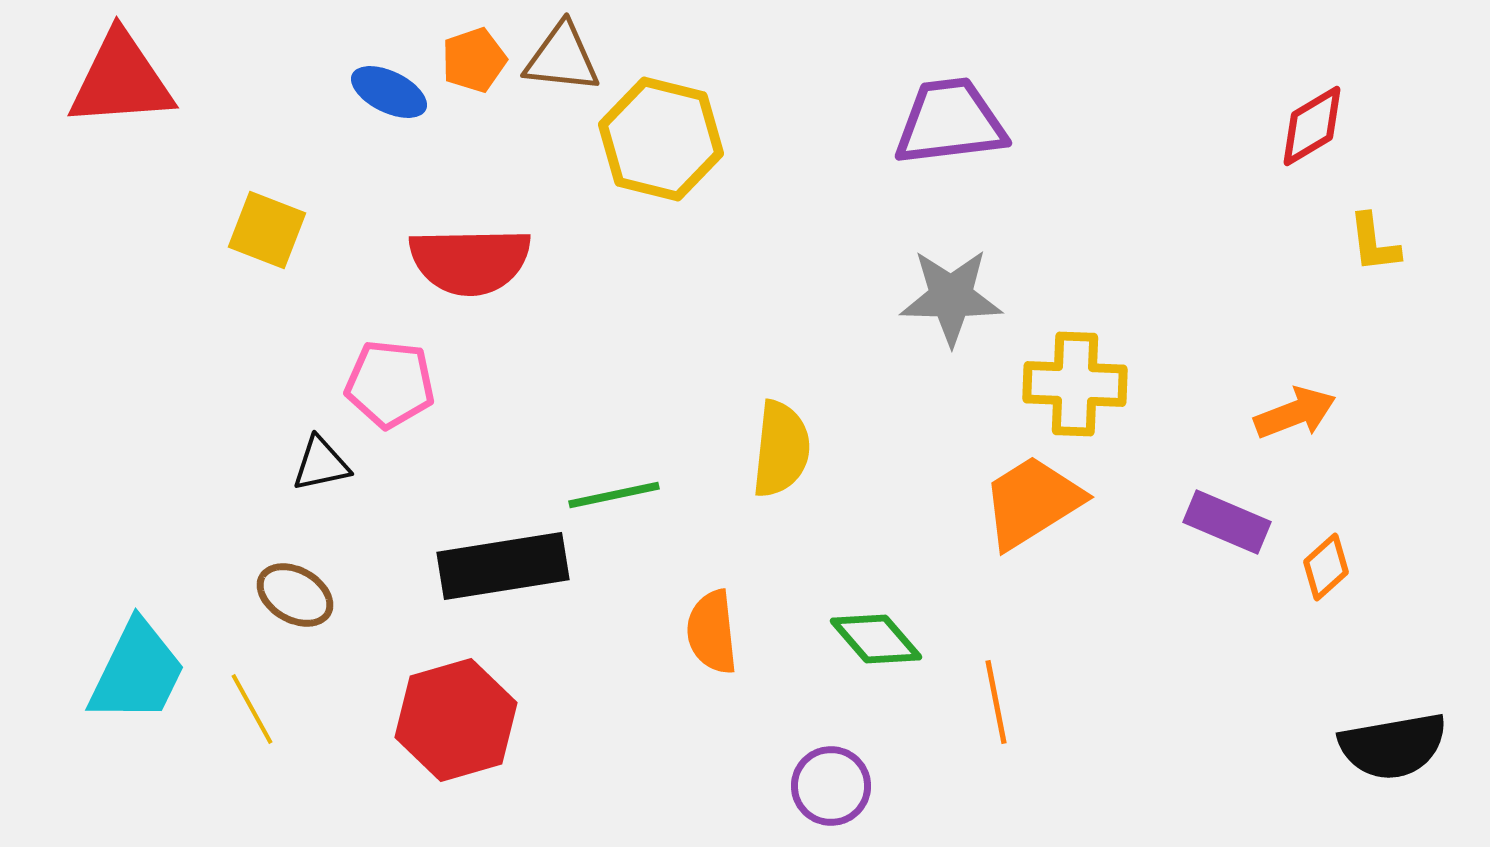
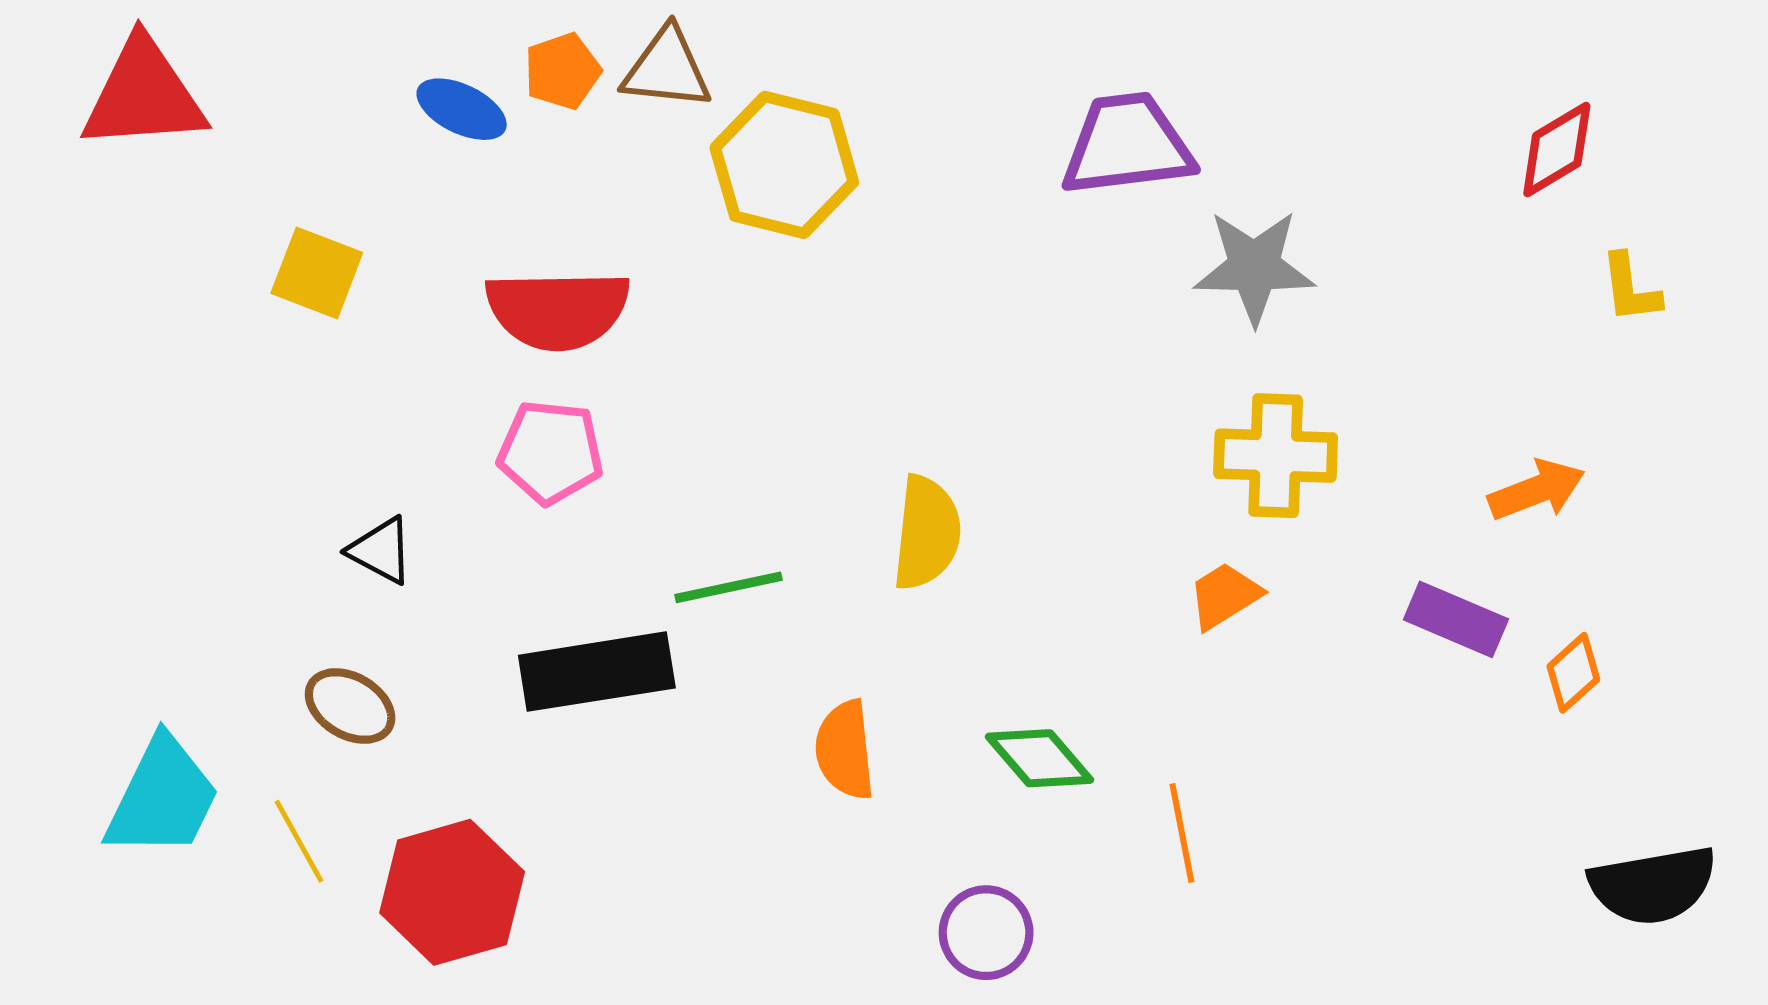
gray star: (951, 297) -> (1254, 267), moved
pink pentagon: (390, 384) -> (551, 452), moved
black triangle: (321, 464) -> (381, 551), turned 40
orange trapezoid: (1032, 502) -> (1225, 596), size x0.6
red hexagon: (456, 720) -> (452, 892), moved

